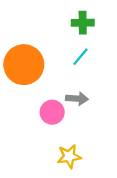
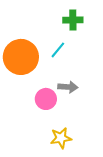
cyan line: (80, 57) -> (58, 50), moved

